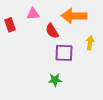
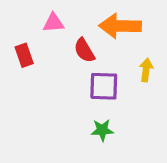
red rectangle: (10, 25) -> (24, 55), moved
green star: (55, 80) -> (102, 130), moved

